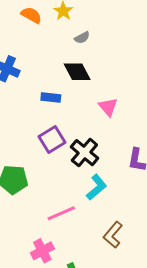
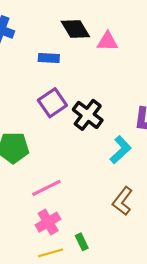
pink triangle: (108, 107) -> (107, 41), moved, turned -45
cyan L-shape: (97, 187) -> (120, 150), moved
pink line: (61, 213) -> (46, 188), moved

